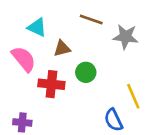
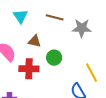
cyan triangle: (37, 27) -> (20, 16), moved, turned 35
brown triangle: (62, 48) -> (35, 41), turned 32

